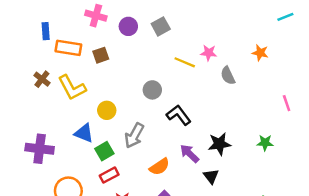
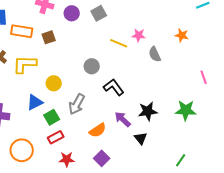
yellow L-shape: (72, 88) -> (25, 64), turned 120
blue triangle: (84, 133) -> (35, 102), turned -48
green star: (265, 143) -> (186, 110), size x1.5

